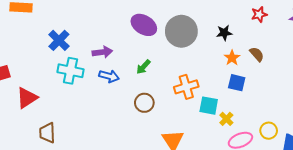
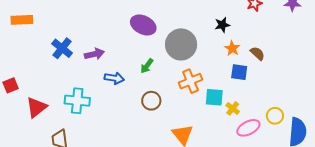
gray circle: (181, 31) -> (181, 44), moved
purple arrow: (102, 52) -> (94, 54), moved
brown semicircle: (257, 54) -> (257, 53), moved
cyan cross: (70, 71) -> (77, 101), moved

